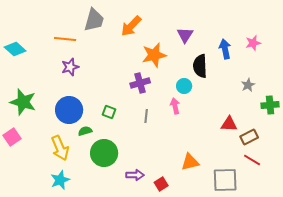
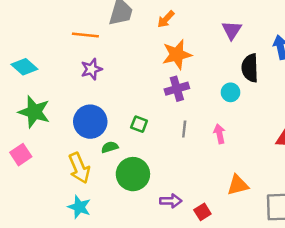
orange arrow: (131, 26) -> (166, 19), size x0.7
cyan diamond: (15, 49) -> (24, 67), moved
orange star: (154, 55) -> (177, 55), moved
pink arrow: (175, 106) -> (220, 134), moved
cyan star: (60, 180) -> (79, 207), turned -30

